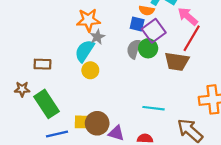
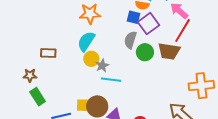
gray star: (97, 37) -> (102, 66), moved
green circle: (148, 48) -> (145, 52), moved
green rectangle: (46, 104) -> (38, 97), moved, size x0.7
cyan line: (154, 108) -> (111, 80), moved

